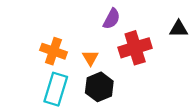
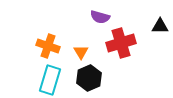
purple semicircle: (112, 19) -> (100, 17), turned 78

